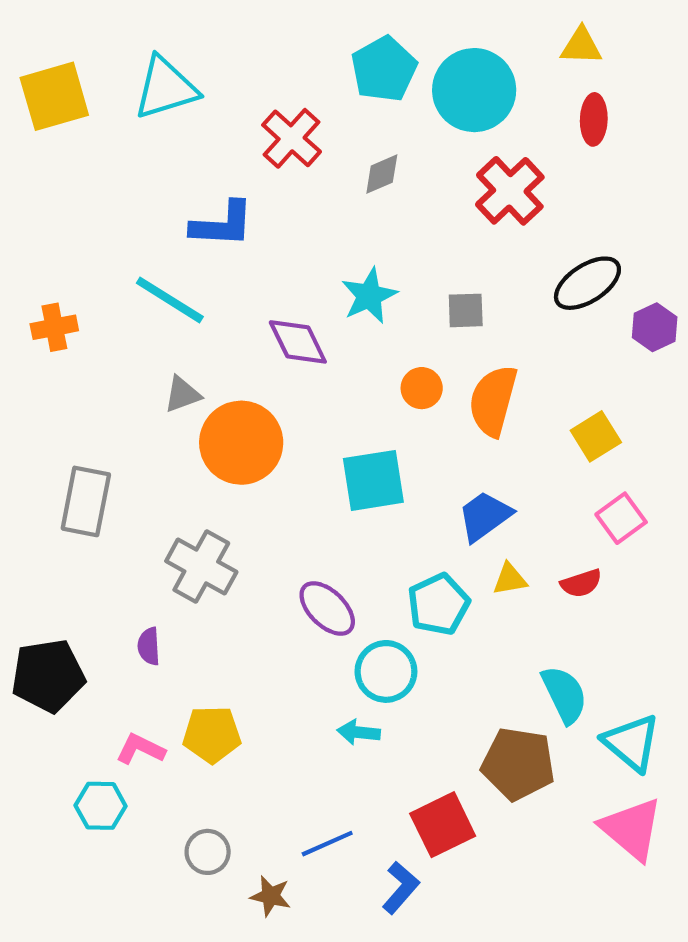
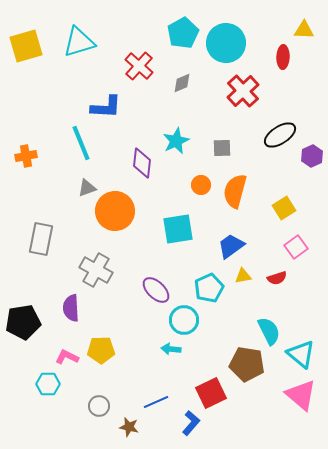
yellow triangle: (581, 46) -> (304, 30), moved
cyan line: (170, 300) -> (81, 143), turned 36
purple diamond: (298, 342) -> (142, 163), turned 32
purple semicircle: (149, 646) -> (71, 308), size x1.5

